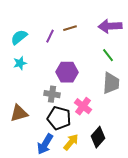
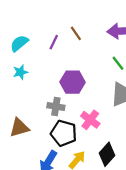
brown line: (70, 28) -> (76, 33), turned 72

